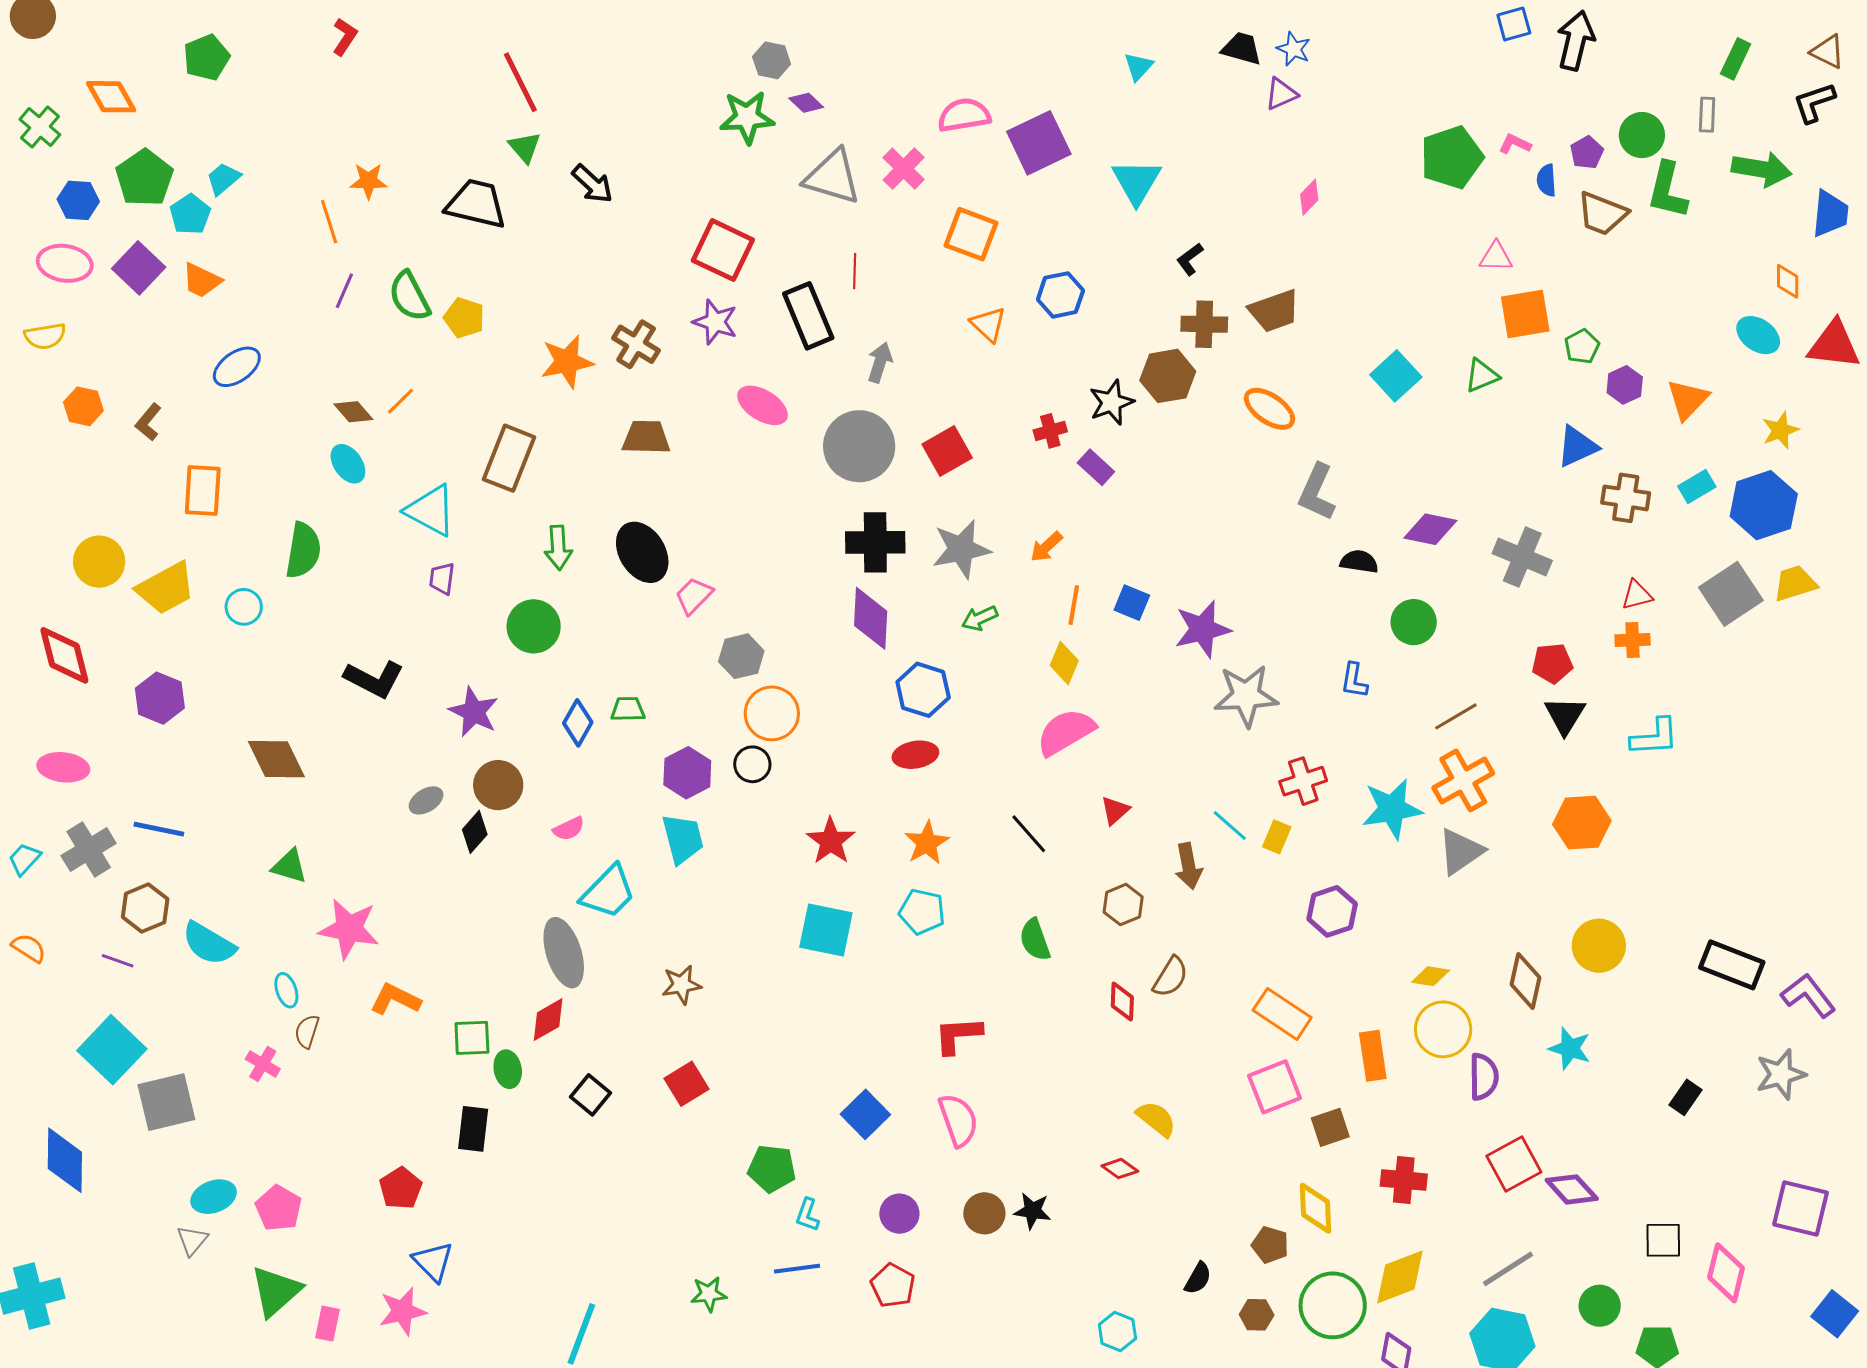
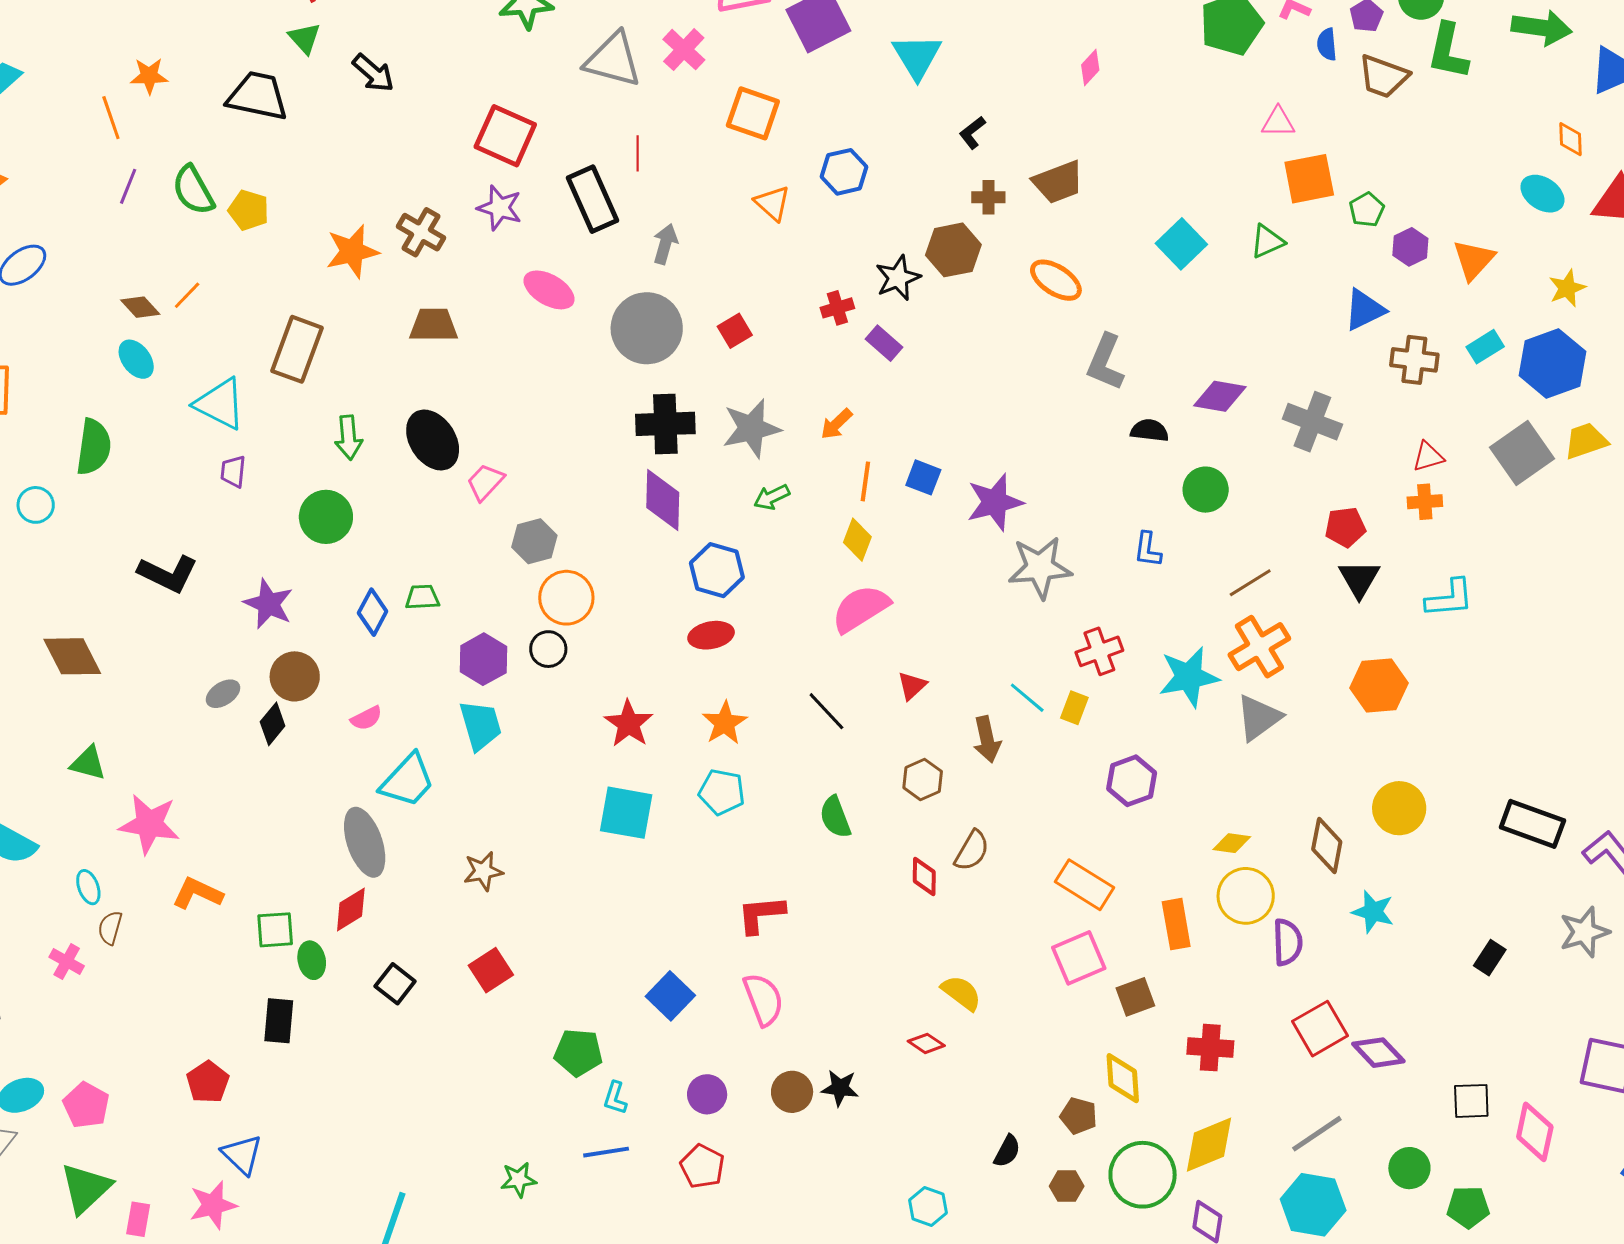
brown cross: (1204, 324) -> (988, 197), size x0.7
red square: (947, 451) -> (735, 331), size x0.7

